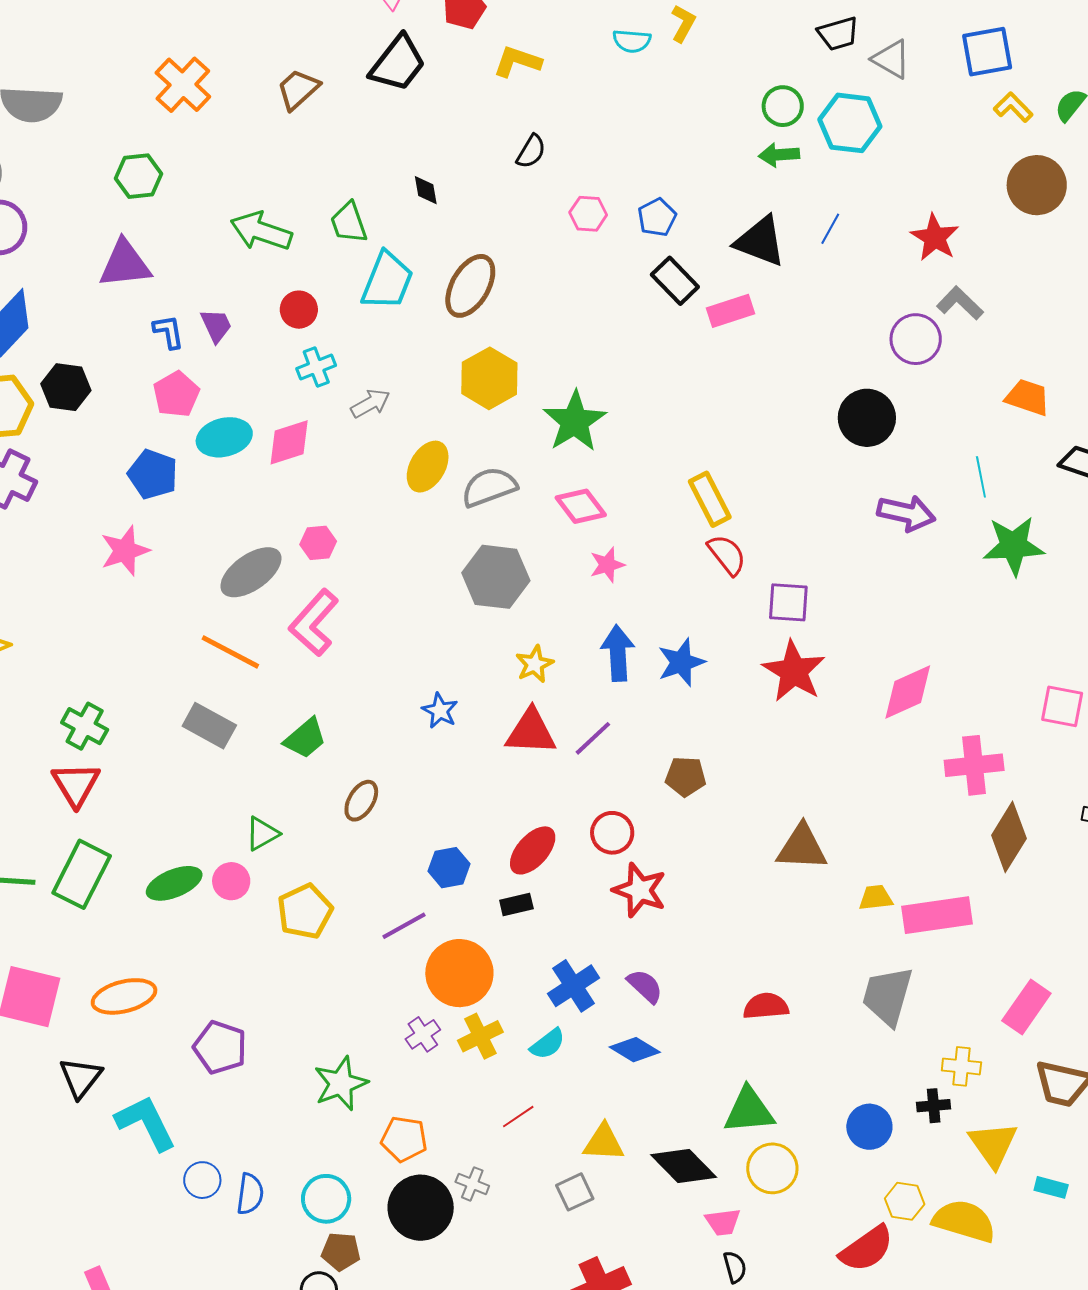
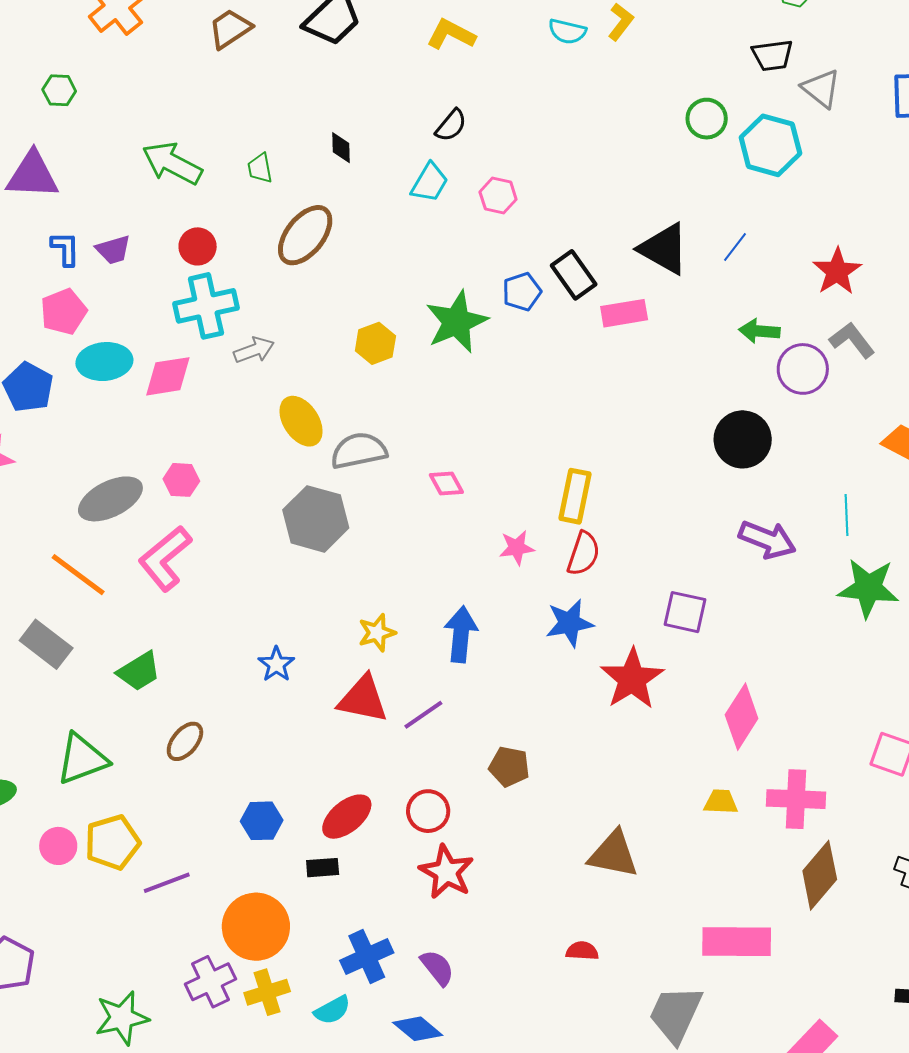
green arrow: (779, 155) -> (759, 331), moved
green hexagon: (139, 176) -> (59, 90), size x0.7
blue pentagon: (657, 217) -> (522, 292), moved
green trapezoid: (349, 223) -> (260, 168), size x0.7
cyan trapezoid: (387, 281) -> (430, 183), moved, size x0.7
brown ellipse: (470, 286) -> (305, 235), moved
purple trapezoid: (216, 326) -> (113, 250), turned 90
cyan cross: (316, 367) -> (206, 306), size x1.6
yellow hexagon: (489, 378) -> (375, 343), size x0.7
green star: (575, 421) -> (456, 322), moved
yellow ellipse: (428, 467) -> (301, 421), turned -72
yellow rectangle: (710, 499) -> (575, 496), turned 30
pink diamond: (581, 506) -> (446, 484), size x0.7
red semicircle: (727, 555) -> (584, 554), turned 48
pink star: (607, 565) -> (517, 548), moved
gray hexagon: (496, 577) -> (316, 519), moved
purple square: (788, 602) -> (685, 612), moved
blue star: (681, 662) -> (569, 623), moved
pink diamond: (908, 692) -> (742, 717), turned -42
green triangle: (262, 834) -> (82, 759), size x1.5
pink circle: (231, 881) -> (58, 846), moved
yellow trapezoid: (876, 898) -> (721, 802), moved
purple line: (404, 926) -> (167, 883), moved
red semicircle: (766, 1006) -> (582, 951), moved, size x0.7
purple cross: (423, 1034) -> (210, 982), size x1.4

